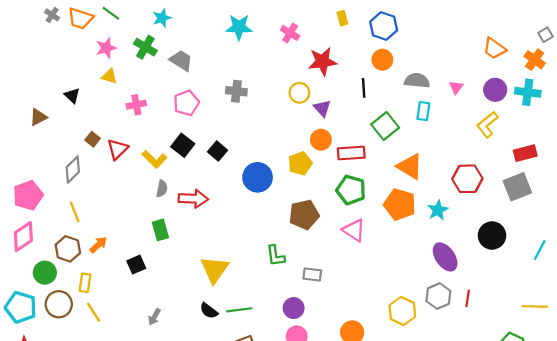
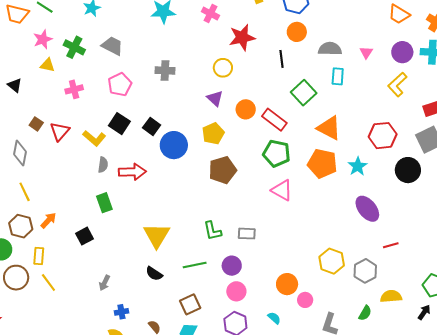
green cross: (145, 47) -> (74, 47), moved
purple triangle: (322, 108) -> (215, 98), moved
red rectangle: (351, 153) -> (274, 120), turned 45
yellow pentagon: (300, 163) -> (213, 134), moved
gray diamond: (73, 170) -> (20, 153), turned -30
blue circle: (258, 177) -> (174, 145), moved
brown pentagon: (304, 215) -> (223, 170), moved
black circle: (492, 236) -> (408, 170), moved
green L-shape: (275, 256) -> (212, 231), moved
gray hexagon: (438, 296) -> (365, 271), moved
red line: (468, 298) -> (391, 245), turned 70
green line: (239, 310) -> (195, 265), moved

